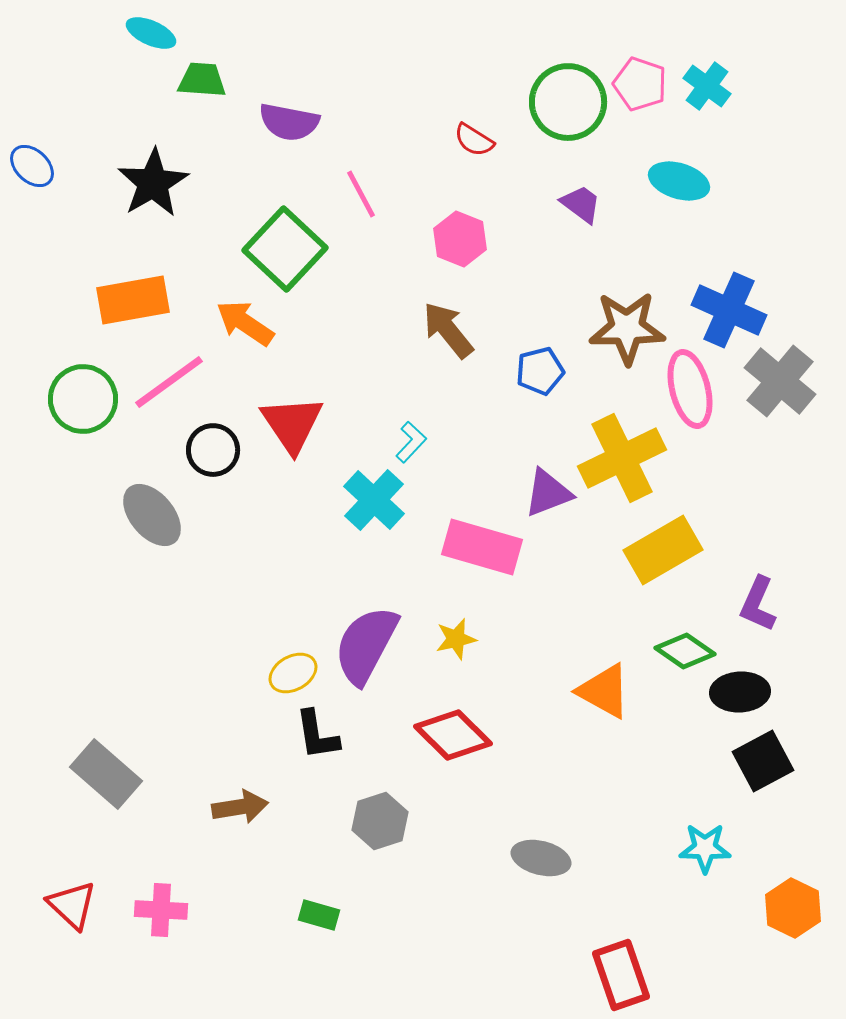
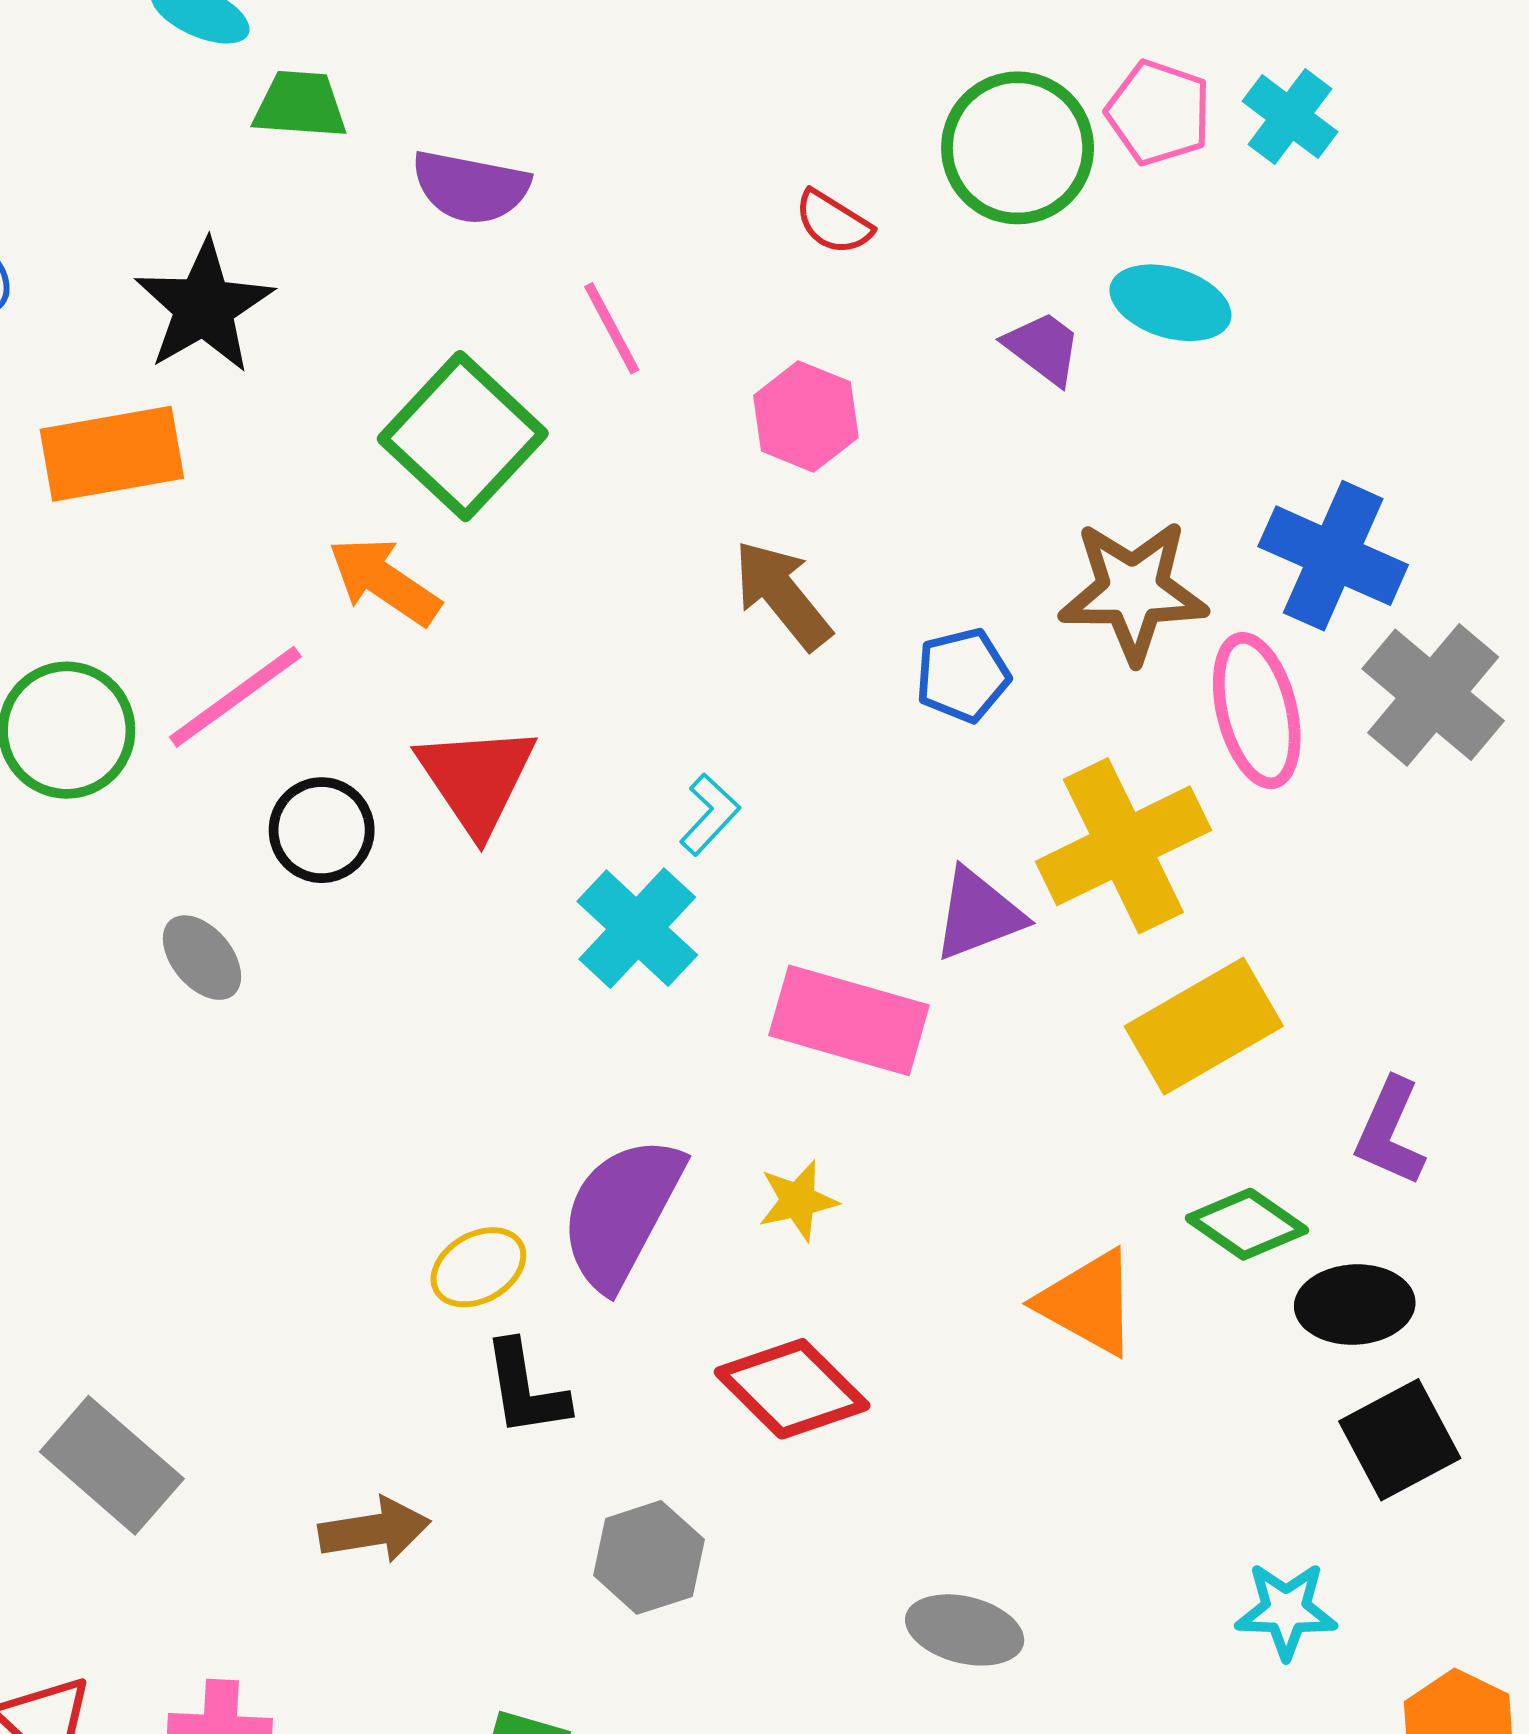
cyan ellipse: (679, 181) -> (1170, 303), moved
orange rectangle: (133, 300) -> (112, 454), moved
gray ellipse: (152, 515) -> (202, 958), size x0.7

